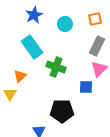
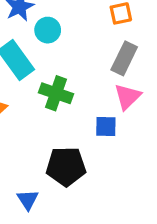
cyan circle: (65, 24) -> (48, 30), moved

